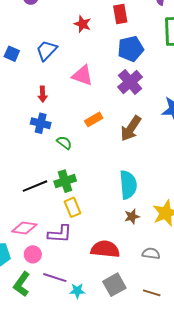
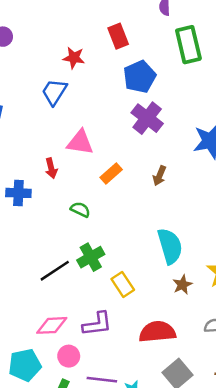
blue trapezoid: (47, 50) -> (54, 92), moved
pink triangle: (83, 75) -> (80, 142), moved
red arrow: (43, 94) -> (51, 168), moved
blue cross: (41, 123) -> (18, 193), moved
brown arrow: (131, 129) -> (159, 176), size x0.6
yellow rectangle: (73, 207) -> (123, 284), moved

